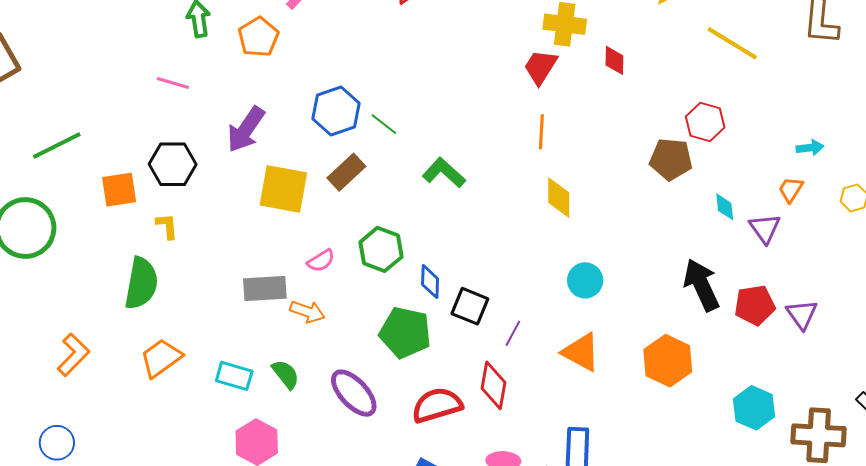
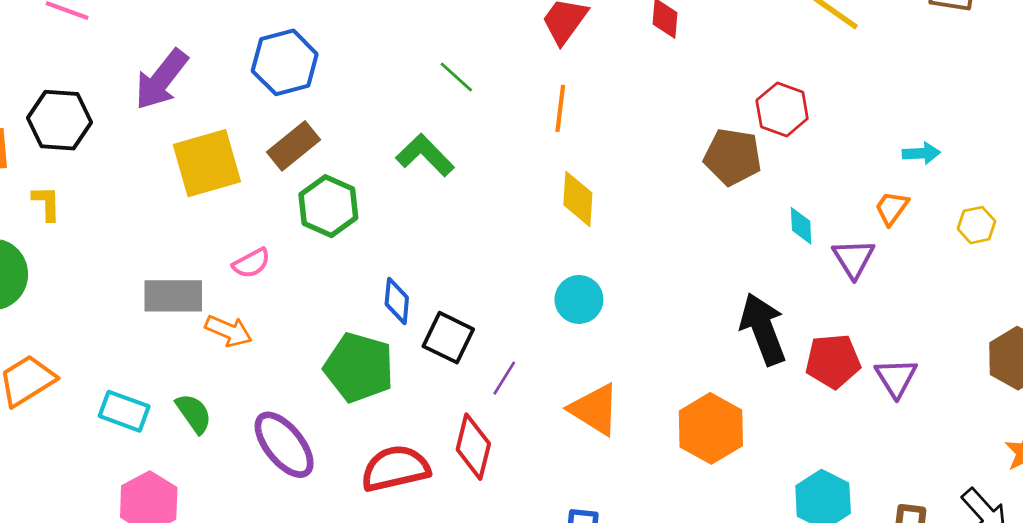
green line: (384, 124) -> (456, 77), moved
yellow square: (283, 189) -> (207, 163), turned -30
green hexagon: (381, 249) -> (328, 206), moved
cyan circle: (585, 280) -> (579, 299), moved

